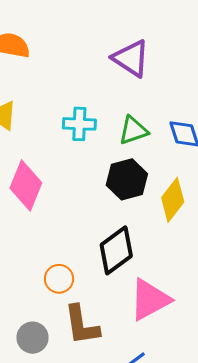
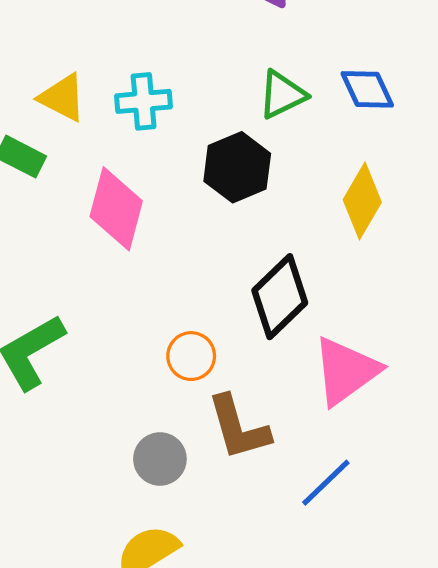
cyan cross: (79, 124) -> (144, 101), moved
black hexagon: (127, 179) -> (237, 167), moved

